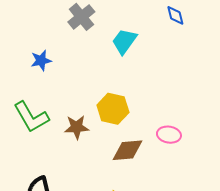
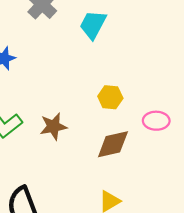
yellow hexagon: (113, 109) -> (110, 97), moved, size x0.7

